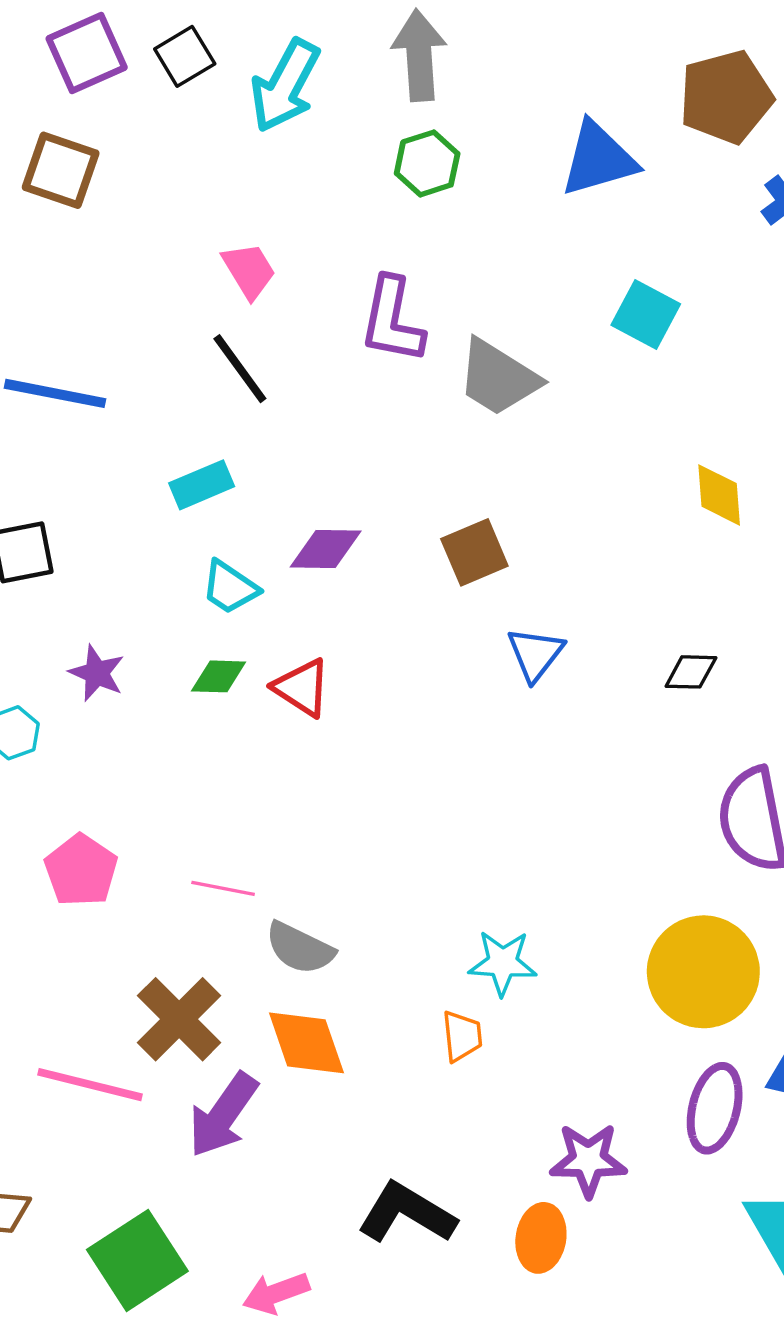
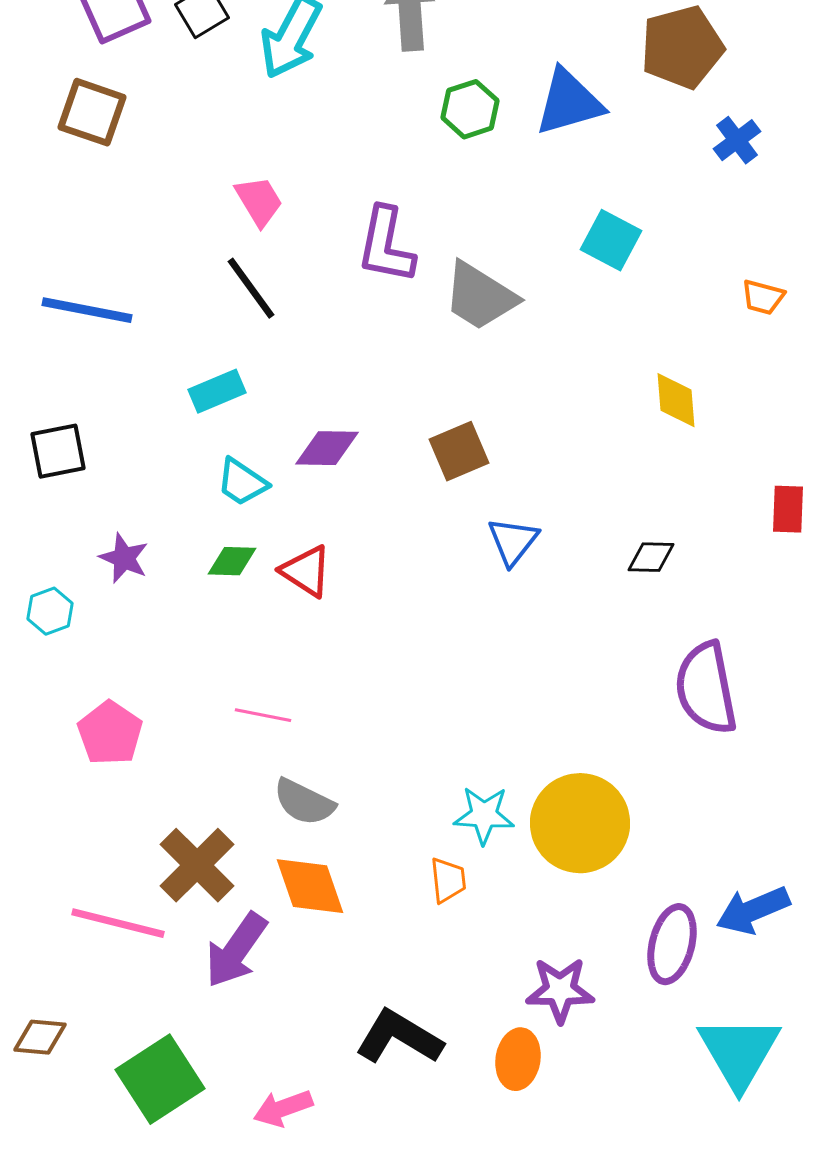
green hexagon: (427, 163) -> (470, 109), moved
pink line: (223, 888) -> (263, 715), moved
yellow circle: (703, 972) -> (580, 823), moved

